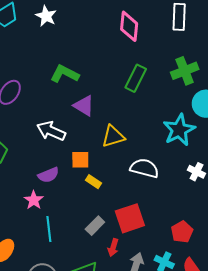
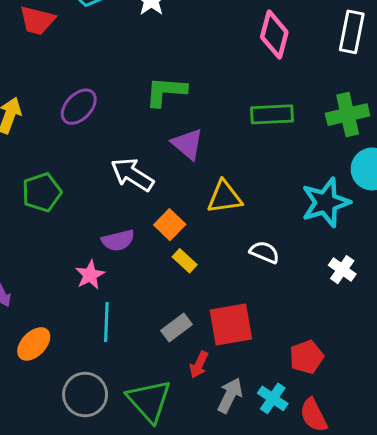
green L-shape: (65, 74) -> (166, 91), turned -32
green rectangle: (136, 78) -> (272, 114), turned 52
orange square: (80, 160) -> (170, 225), turned 36
white semicircle: (144, 168) -> (264, 252), size x0.7

